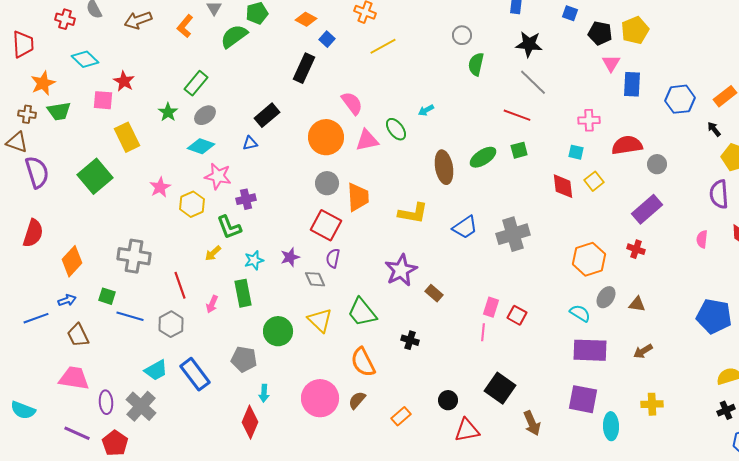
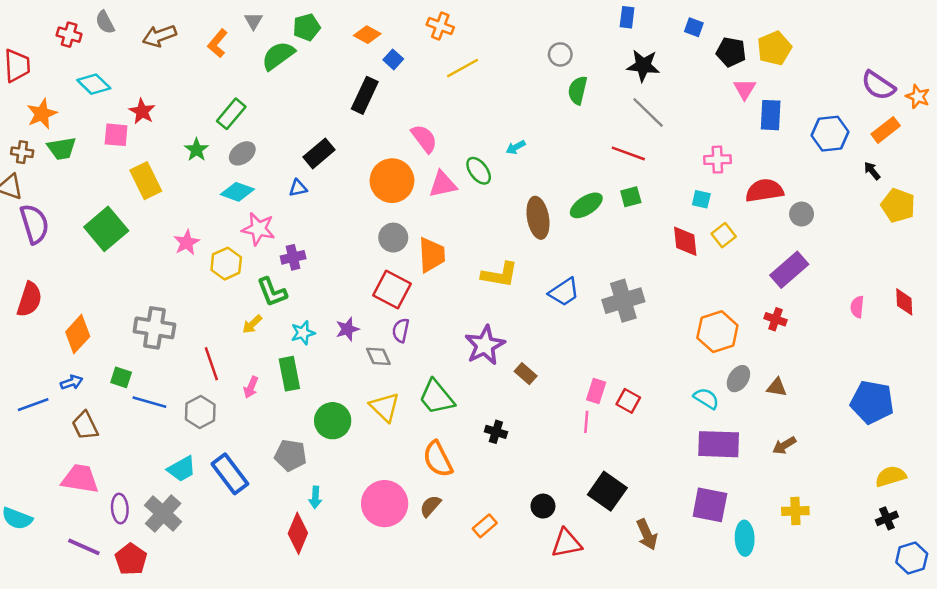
purple semicircle: (719, 194) -> (878, 85), moved, turned -52

